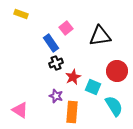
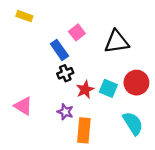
cyan square: (93, 87) -> (108, 88), moved
pink triangle: (20, 110) -> (23, 106), moved

